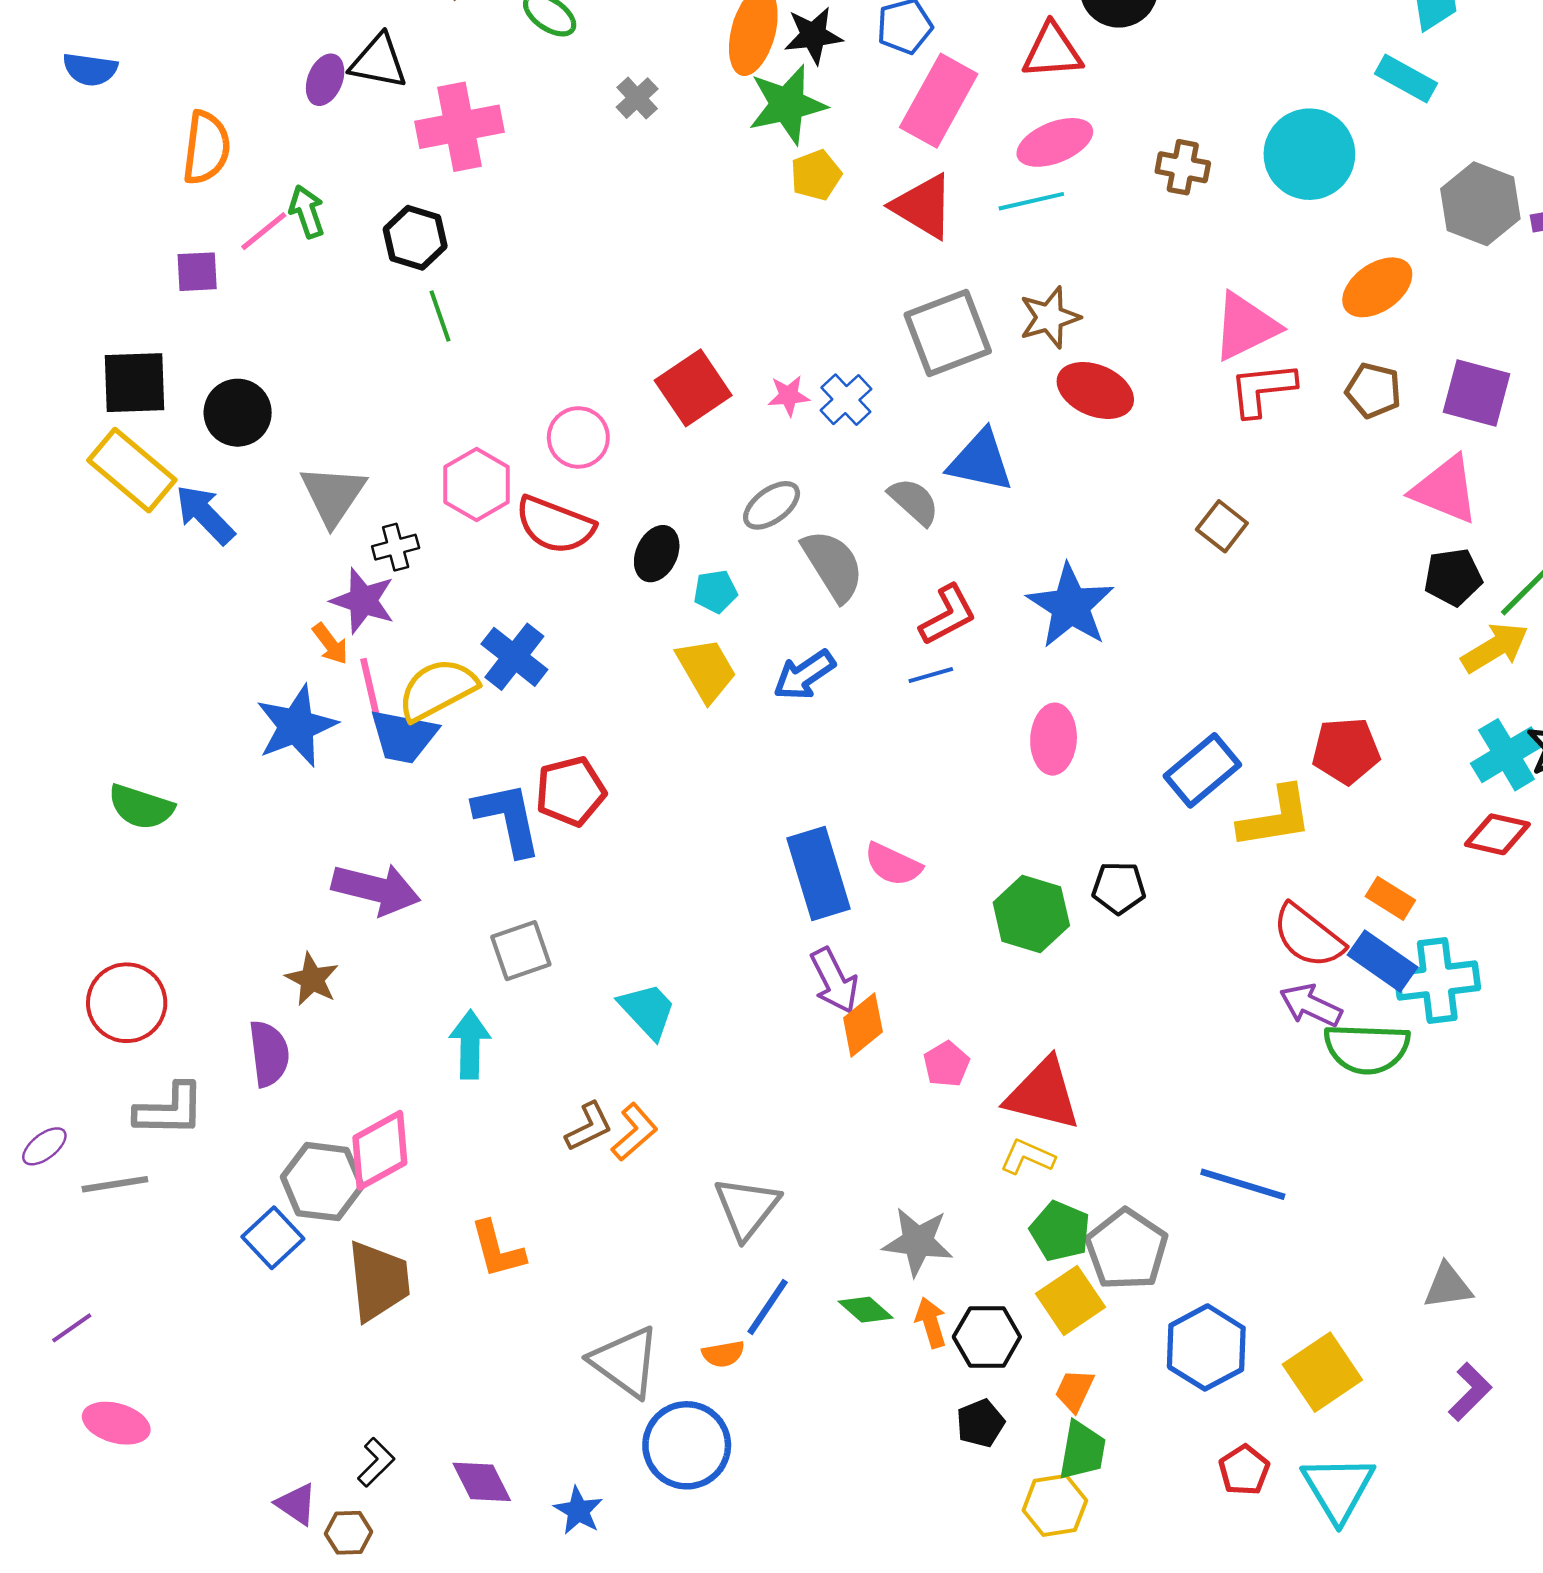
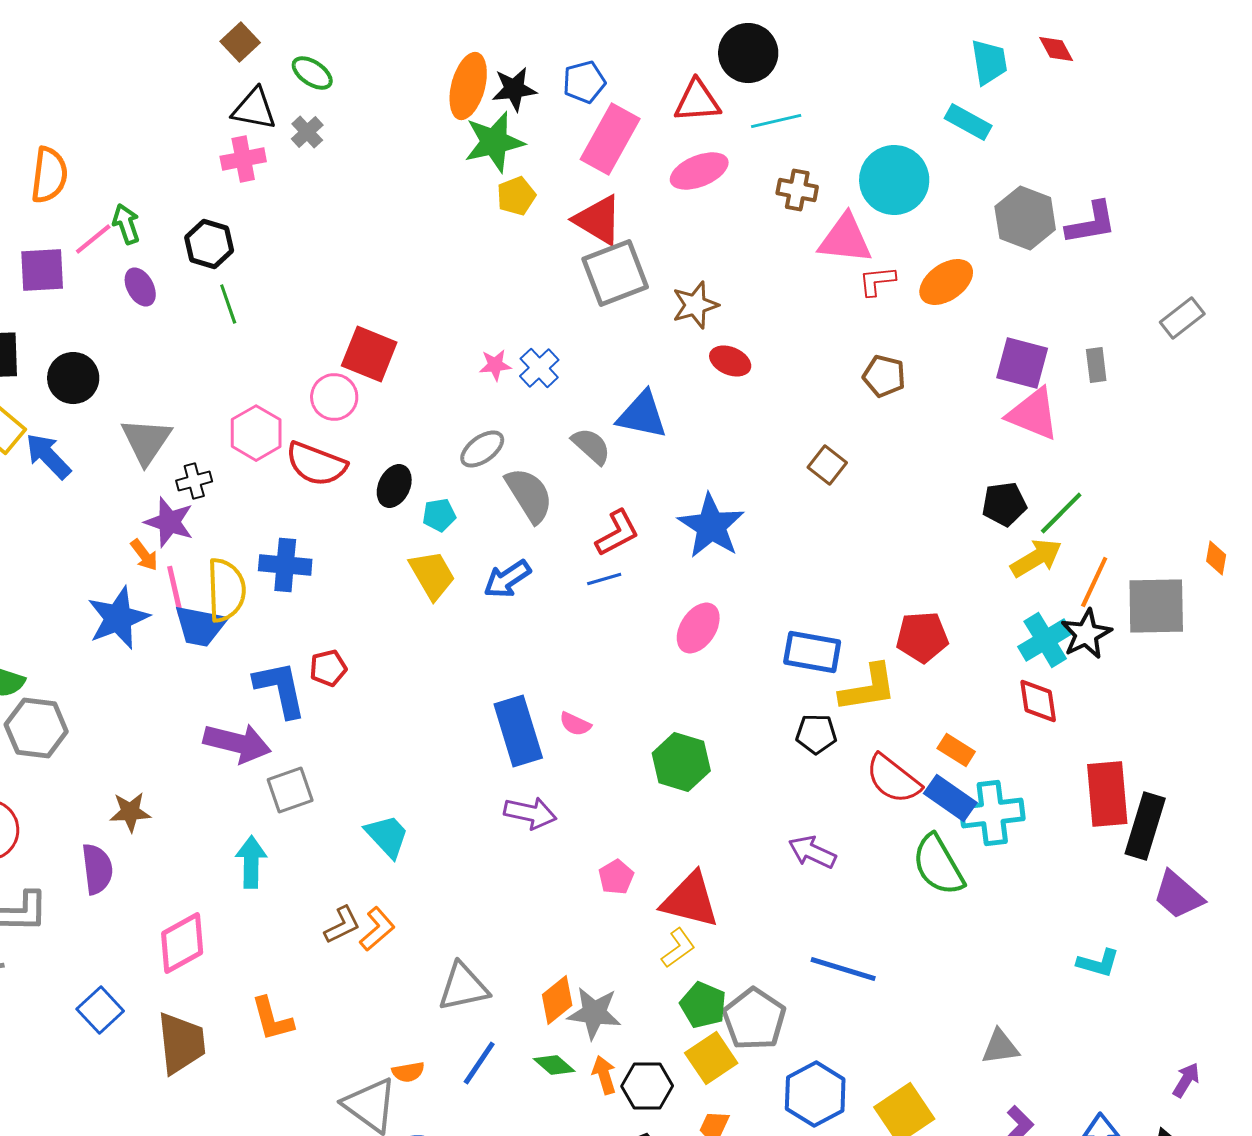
black triangle: (379, 61) -> (254, 109), moved
purple ellipse: (325, 80) -> (140, 287), moved, turned -51
gray cross: (637, 98) -> (307, 132), moved
pink cross: (460, 127) -> (243, 159), size x0.7
cyan line: (1031, 201) -> (776, 121), moved
purple square: (197, 272) -> (42, 270), size x1.4
pink triangle: (1245, 326) -> (845, 239), moved, turned 32
gray square: (948, 333) -> (615, 273), moved
red square: (693, 388) -> (369, 354), moved, turned -34
red L-shape: (1262, 389) -> (877, 281), moved, size x0.7
red ellipse: (1095, 390) -> (730, 361), size x0.7
brown pentagon: (1373, 390) -> (884, 376), moved
pink triangle: (1445, 490) -> (1033, 414), moved
blue cross: (514, 657) -> (285, 565), turned -33
yellow semicircle: (437, 689) -> (226, 590), turned 116
pink ellipse: (1054, 739) -> (698, 628), turned 30
blue rectangle: (1202, 770) -> (812, 652), turned 50
red pentagon: (571, 791) -> (328, 668), size x0.7
red diamond: (1497, 834) -> (1038, 701), turned 69
pink semicircle: (893, 864) -> (575, 724), size x0.7
black pentagon: (1119, 888) -> (816, 734), moved
purple arrow: (376, 889) -> (237, 743), moved
brown star: (312, 979) -> (130, 812), turned -30
purple arrow: (834, 981) -> (530, 813), turned -51
purple arrow: (1311, 1005) -> (812, 852), moved
orange diamond: (863, 1025) -> (557, 1000), moved
green semicircle: (1367, 1048) -> (938, 865), turned 58
yellow L-shape: (1027, 1157) -> (678, 948), turned 120
gray hexagon: (322, 1182) -> (36, 728), moved
gray triangle: (747, 1208) -> (463, 987), turned 40
orange semicircle: (723, 1354) -> (408, 1072), moved

